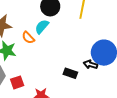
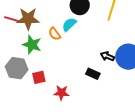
black arrow: (90, 64) -> (107, 56), moved

